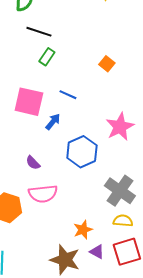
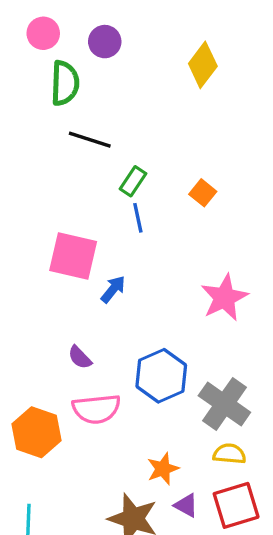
green rectangle: (47, 57) -> (133, 181), moved
blue line: (68, 95) -> (138, 218), moved, turned 54
blue hexagon: (82, 152) -> (161, 376), moved

